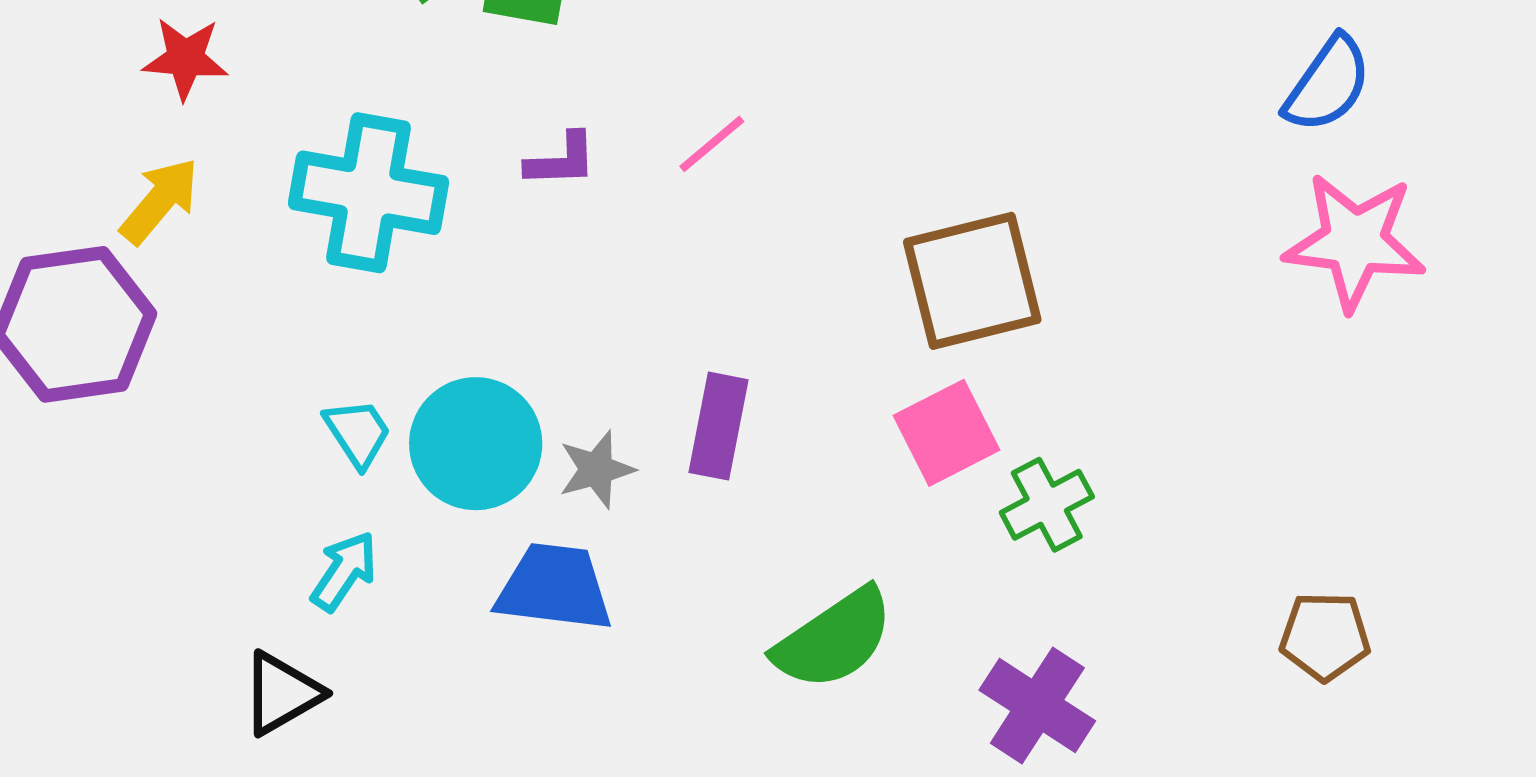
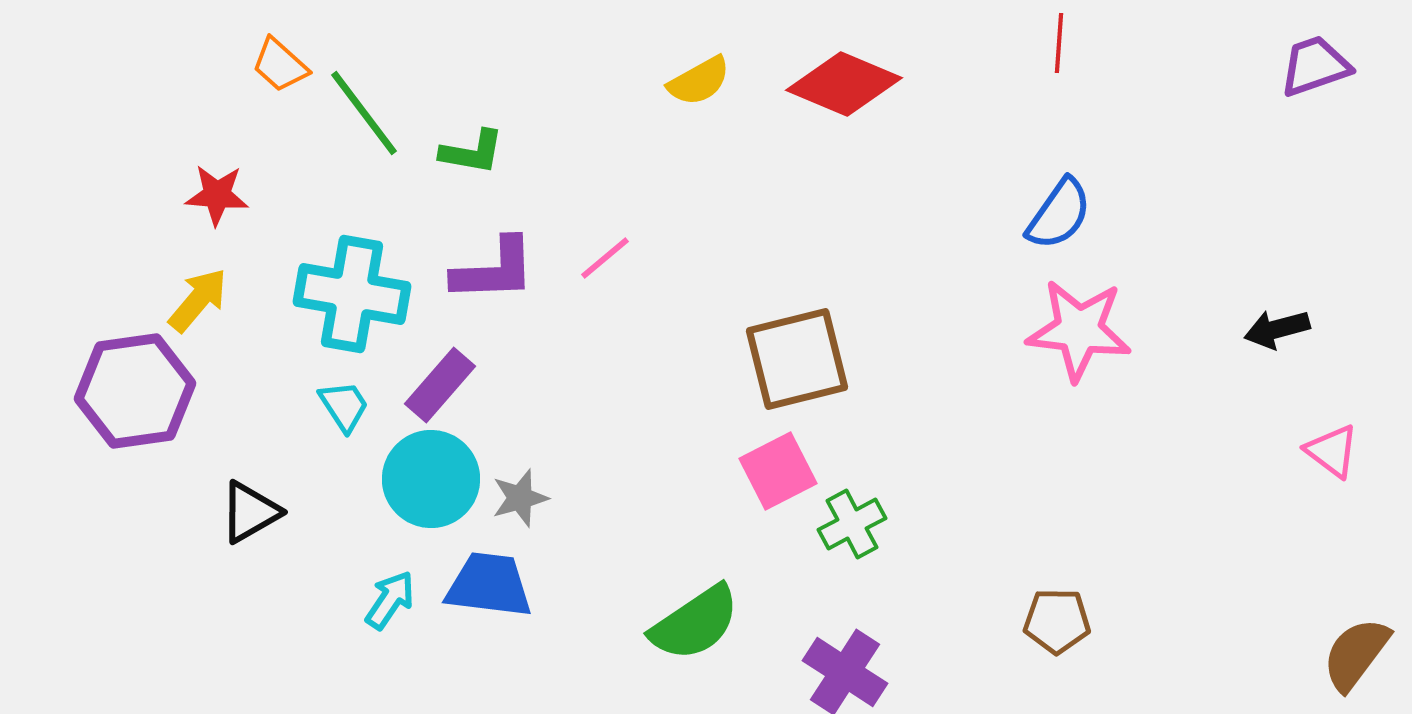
purple L-shape: (561, 160) -> (494, 270), size x1.6
purple rectangle: (719, 426) -> (440, 385), moved, turned 30
cyan trapezoid: (358, 433) -> (344, 406), moved
cyan arrow: (344, 571) -> (390, 600), moved
black triangle: (282, 693) -> (250, 512), moved

